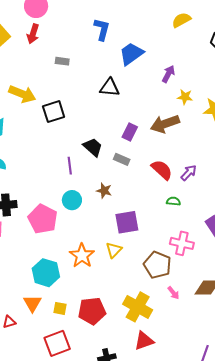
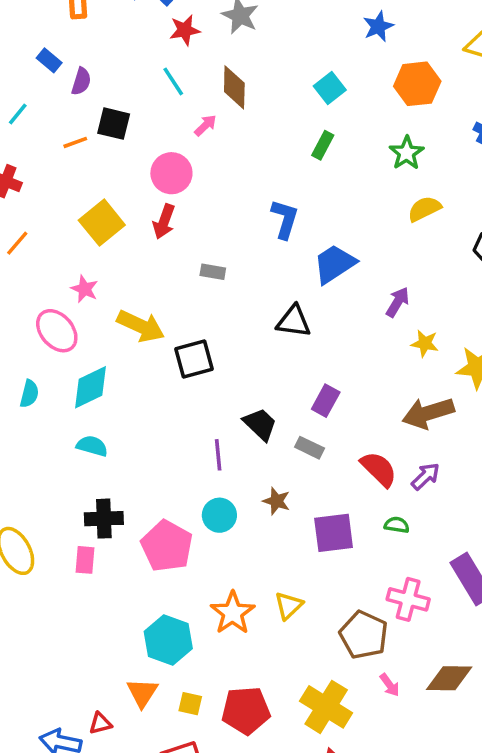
brown arrow: (165, 124) -> (428, 413), moved
purple square: (127, 222) -> (334, 533), moved

